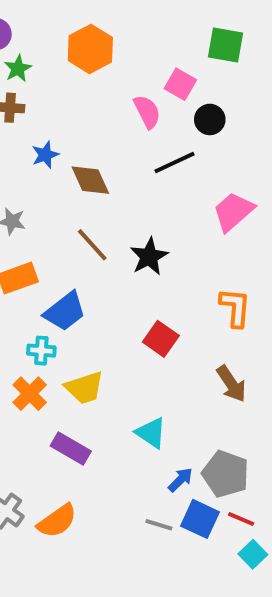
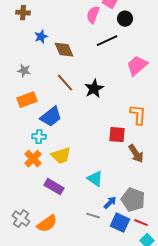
pink semicircle: (147, 112) -> (93, 15), turned -132
red square: (161, 339) -> (117, 135), moved, turned -30
gray line: (159, 525) -> (93, 216), moved

